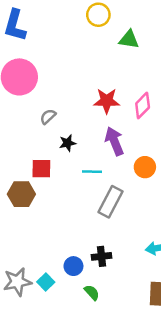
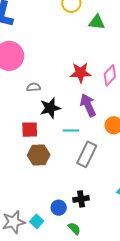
gray semicircle: (48, 117) -> (34, 87), turned 40
black star: (68, 143) -> (50, 108), size x1.5
brown hexagon: (21, 194) -> (39, 155), moved

